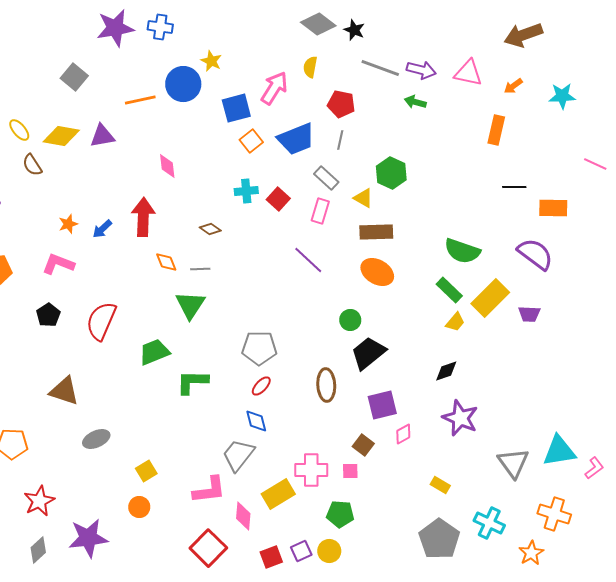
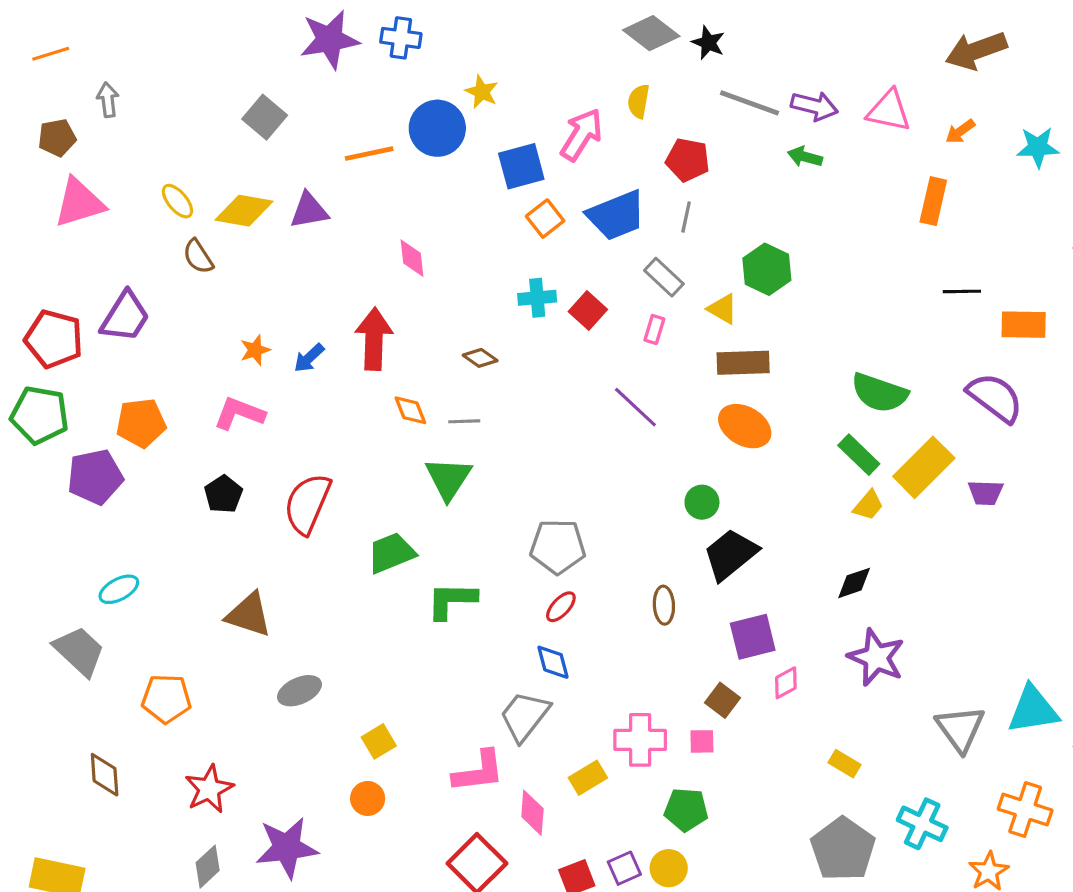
pink rectangle: (320, 211) -> (654, 329), size x0.7
brown ellipse: (326, 385) -> (664, 605), size x0.7
yellow rectangle: (278, 494) -> (588, 778), size x0.7

